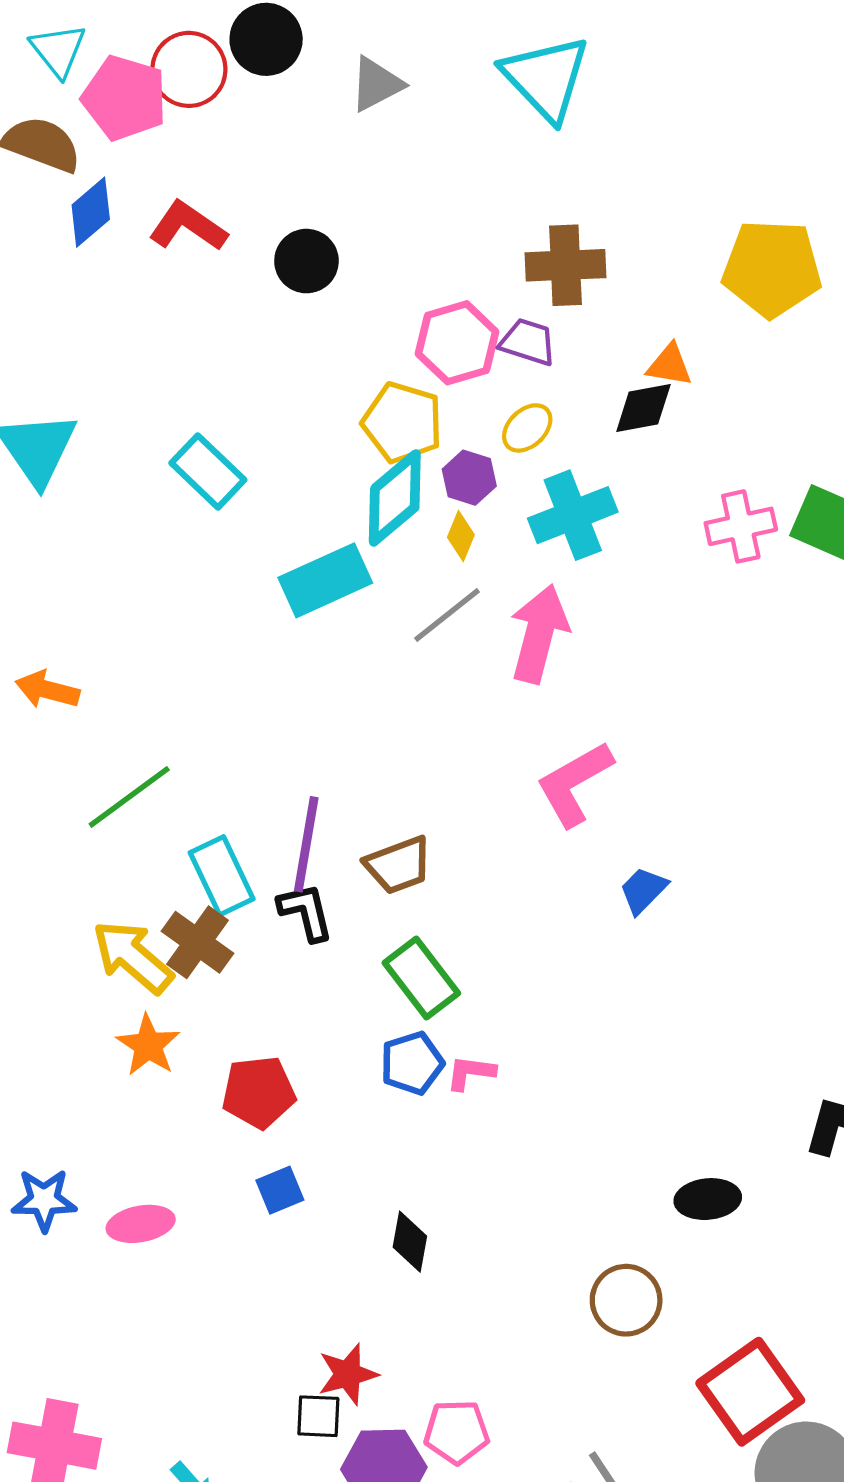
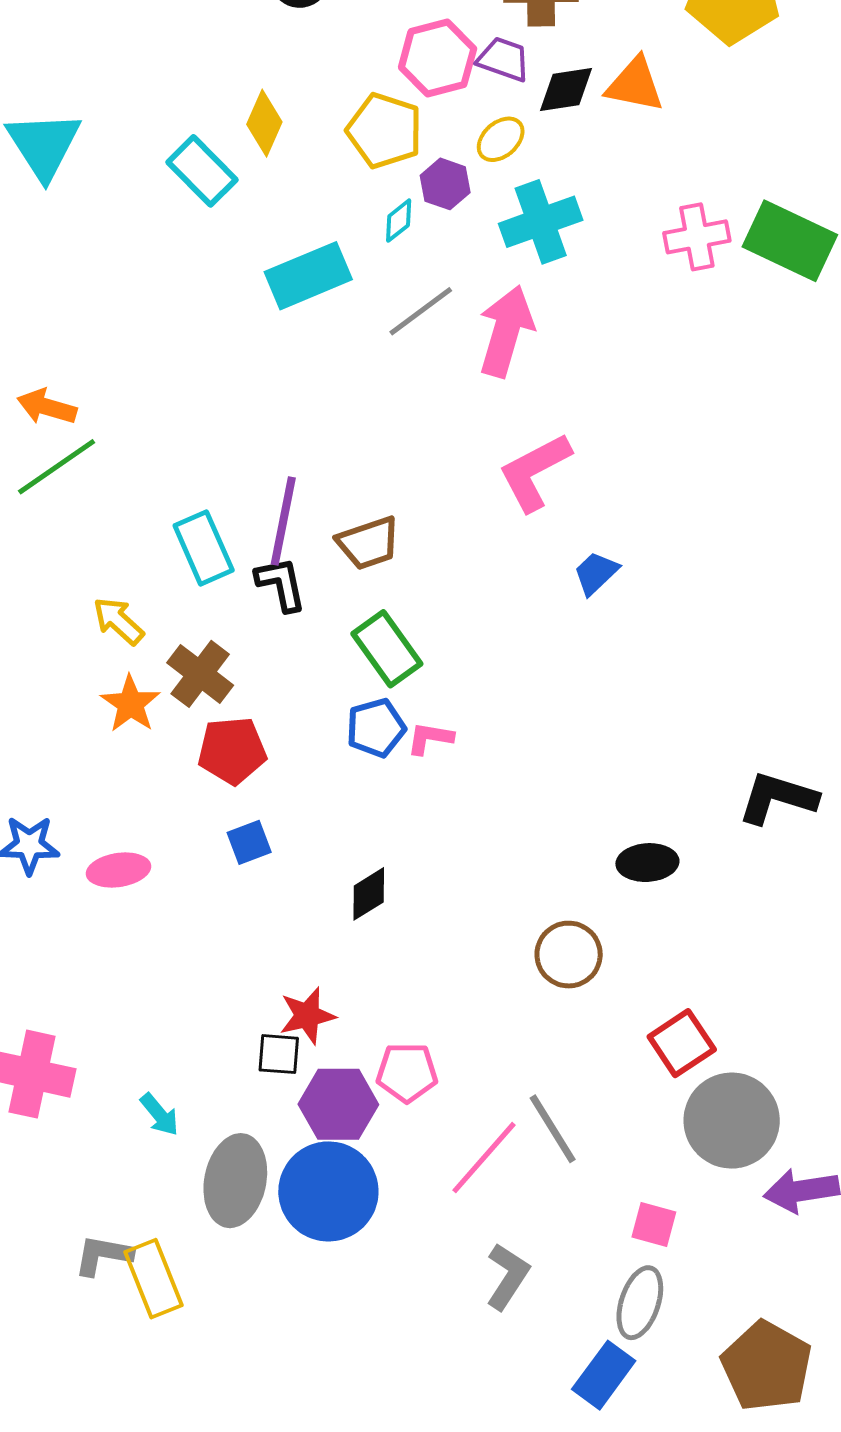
orange triangle: (670, 365) -> (635, 85), size x1.4
black diamond: (643, 408) -> (566, 89), moved
cyan diamond: (395, 498) -> (399, 221), moved, size x0.5
yellow diamond: (461, 536) -> (264, 123), moved, size x1.4
orange arrow: (47, 690) -> (47, 407), moved
green line: (129, 797) -> (57, 467), moved
brown cross: (198, 942) -> (200, 674), moved
yellow arrow: (133, 957) -> (118, 621), size x0.7
black diamond: (410, 1242) -> (369, 894), turned 46
red square: (750, 1392) -> (682, 1043), size x0.7

